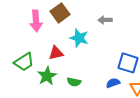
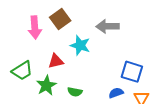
gray arrow: (105, 20) -> (108, 26), size x1.5

